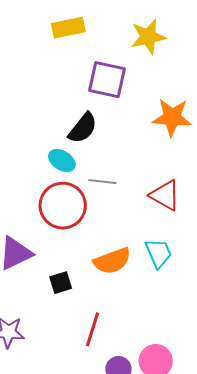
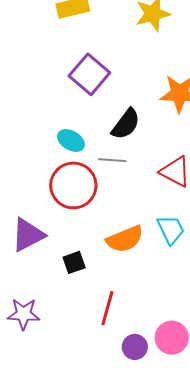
purple square: (107, 80) -> (89, 74), moved, turned 30
black semicircle: (83, 128) -> (126, 124), moved

